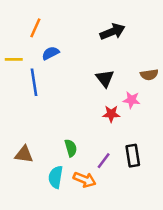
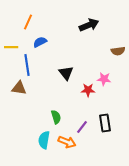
brown semicircle: (149, 75) -> (118, 51), moved
black triangle: (105, 78) -> (66, 73), moved
brown triangle: (24, 154) -> (19, 88), moved

